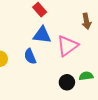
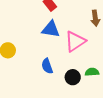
blue semicircle: (30, 56) -> (47, 66), moved

